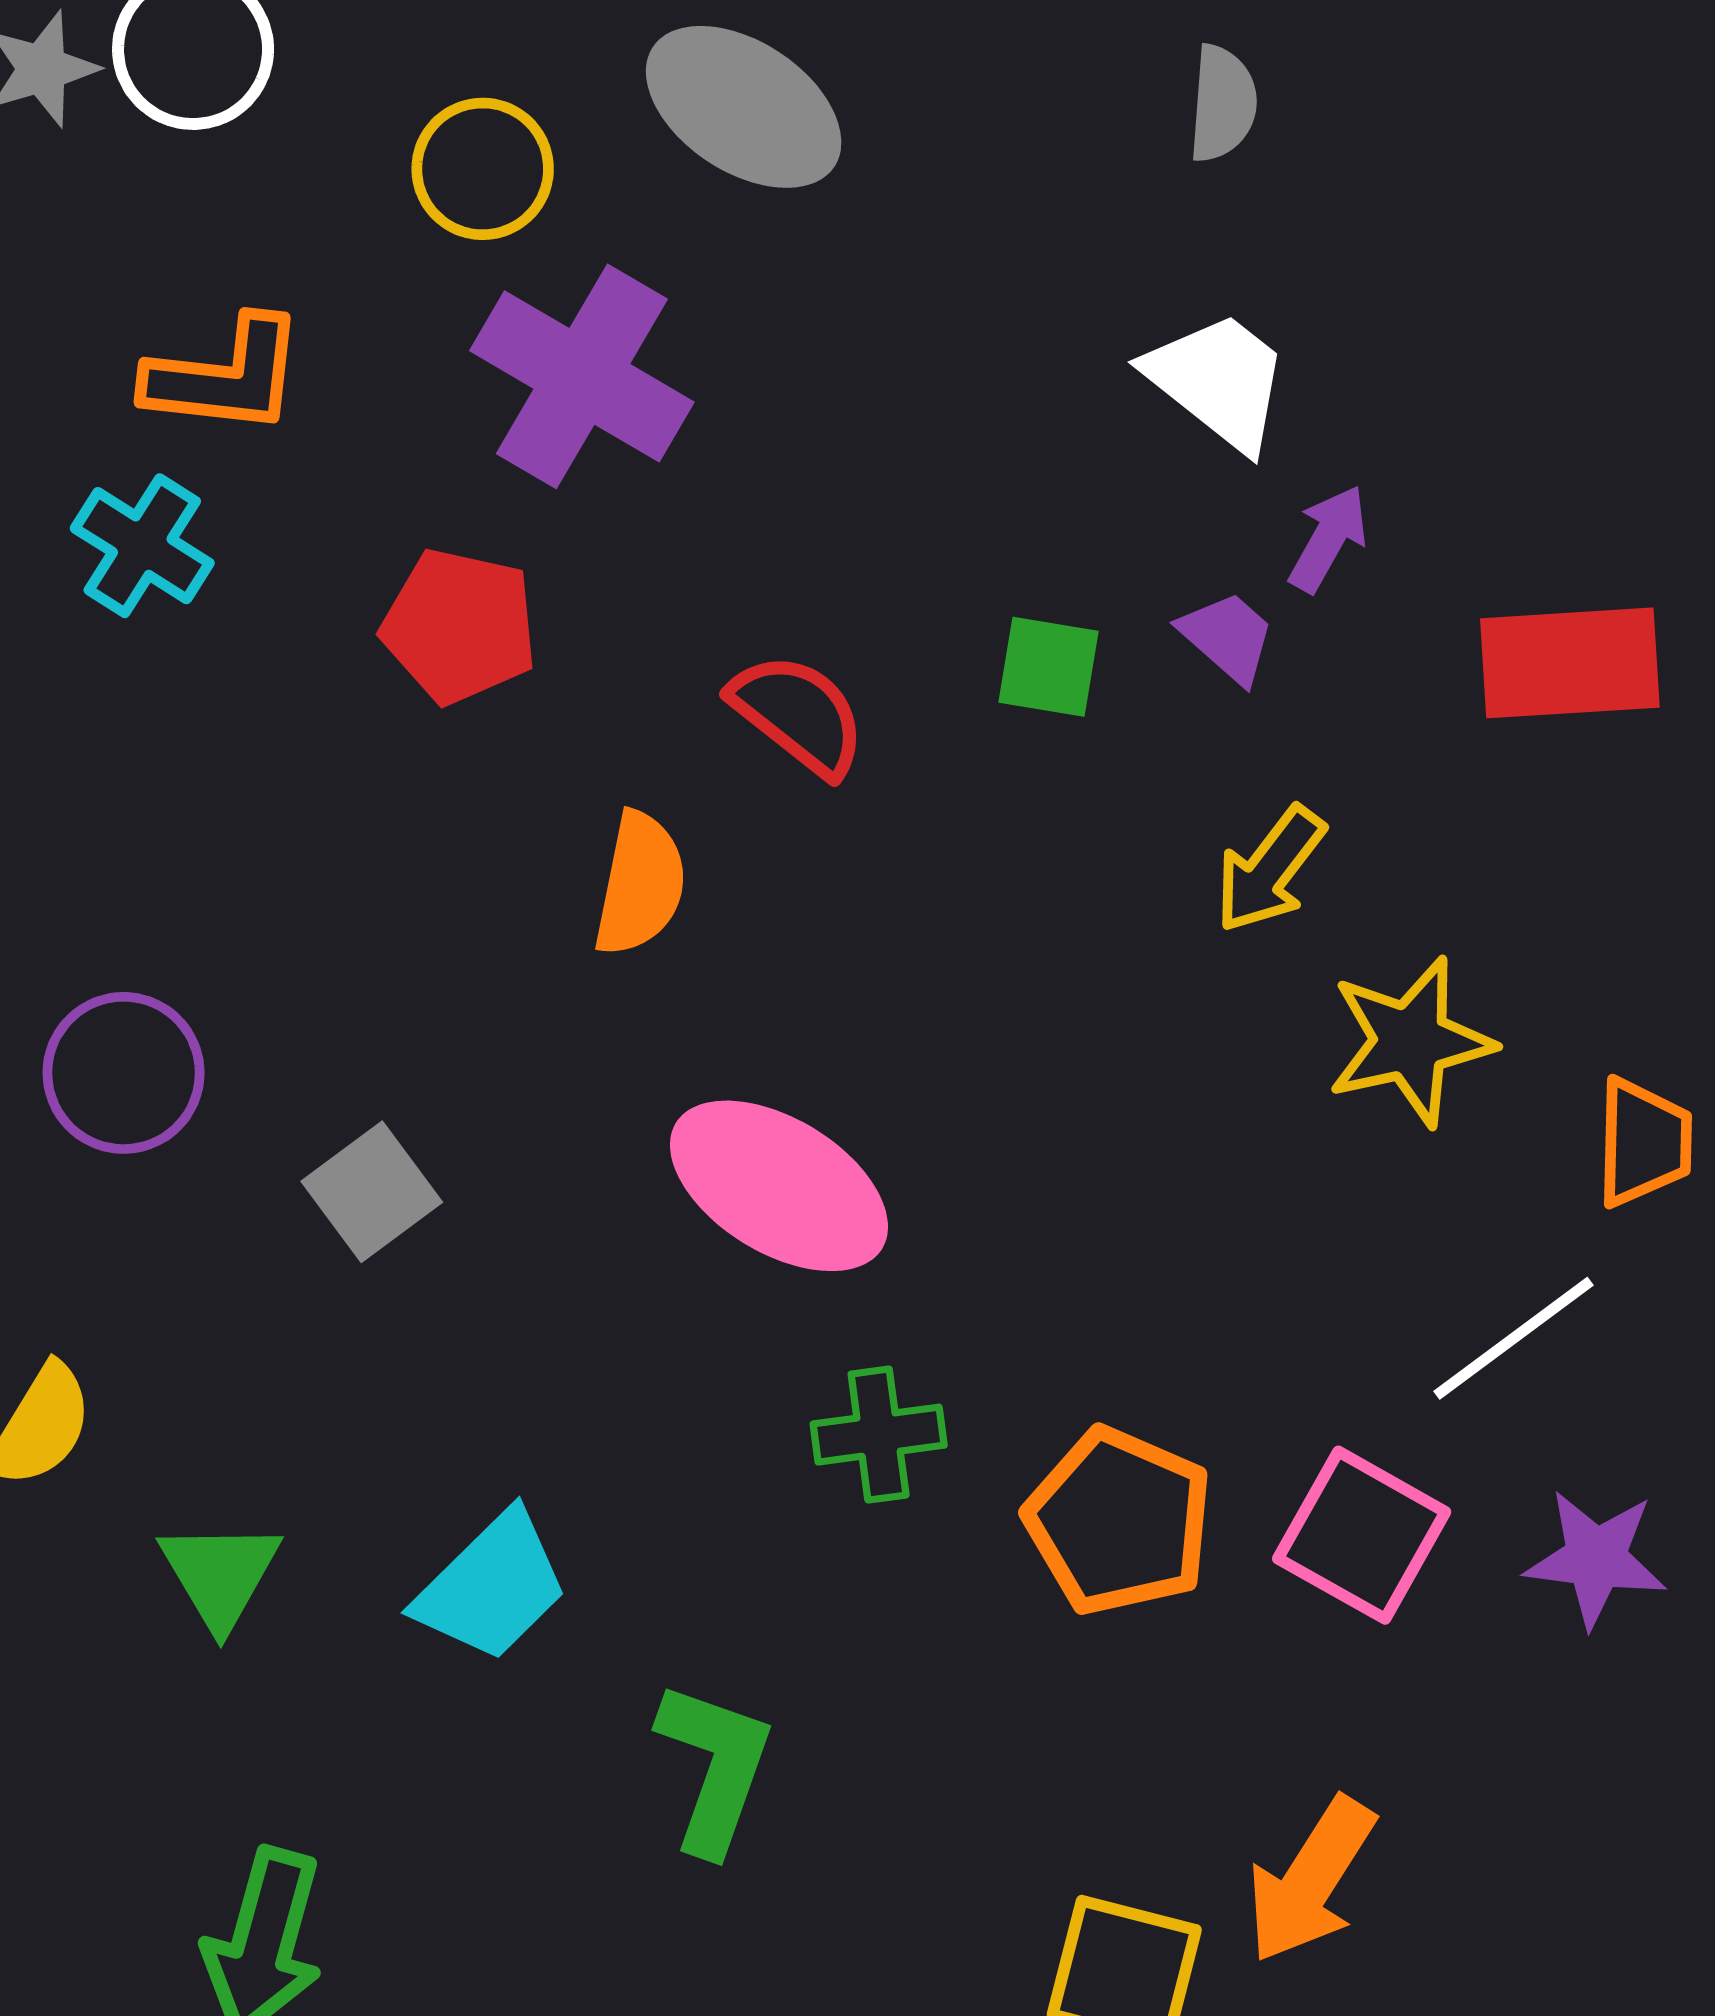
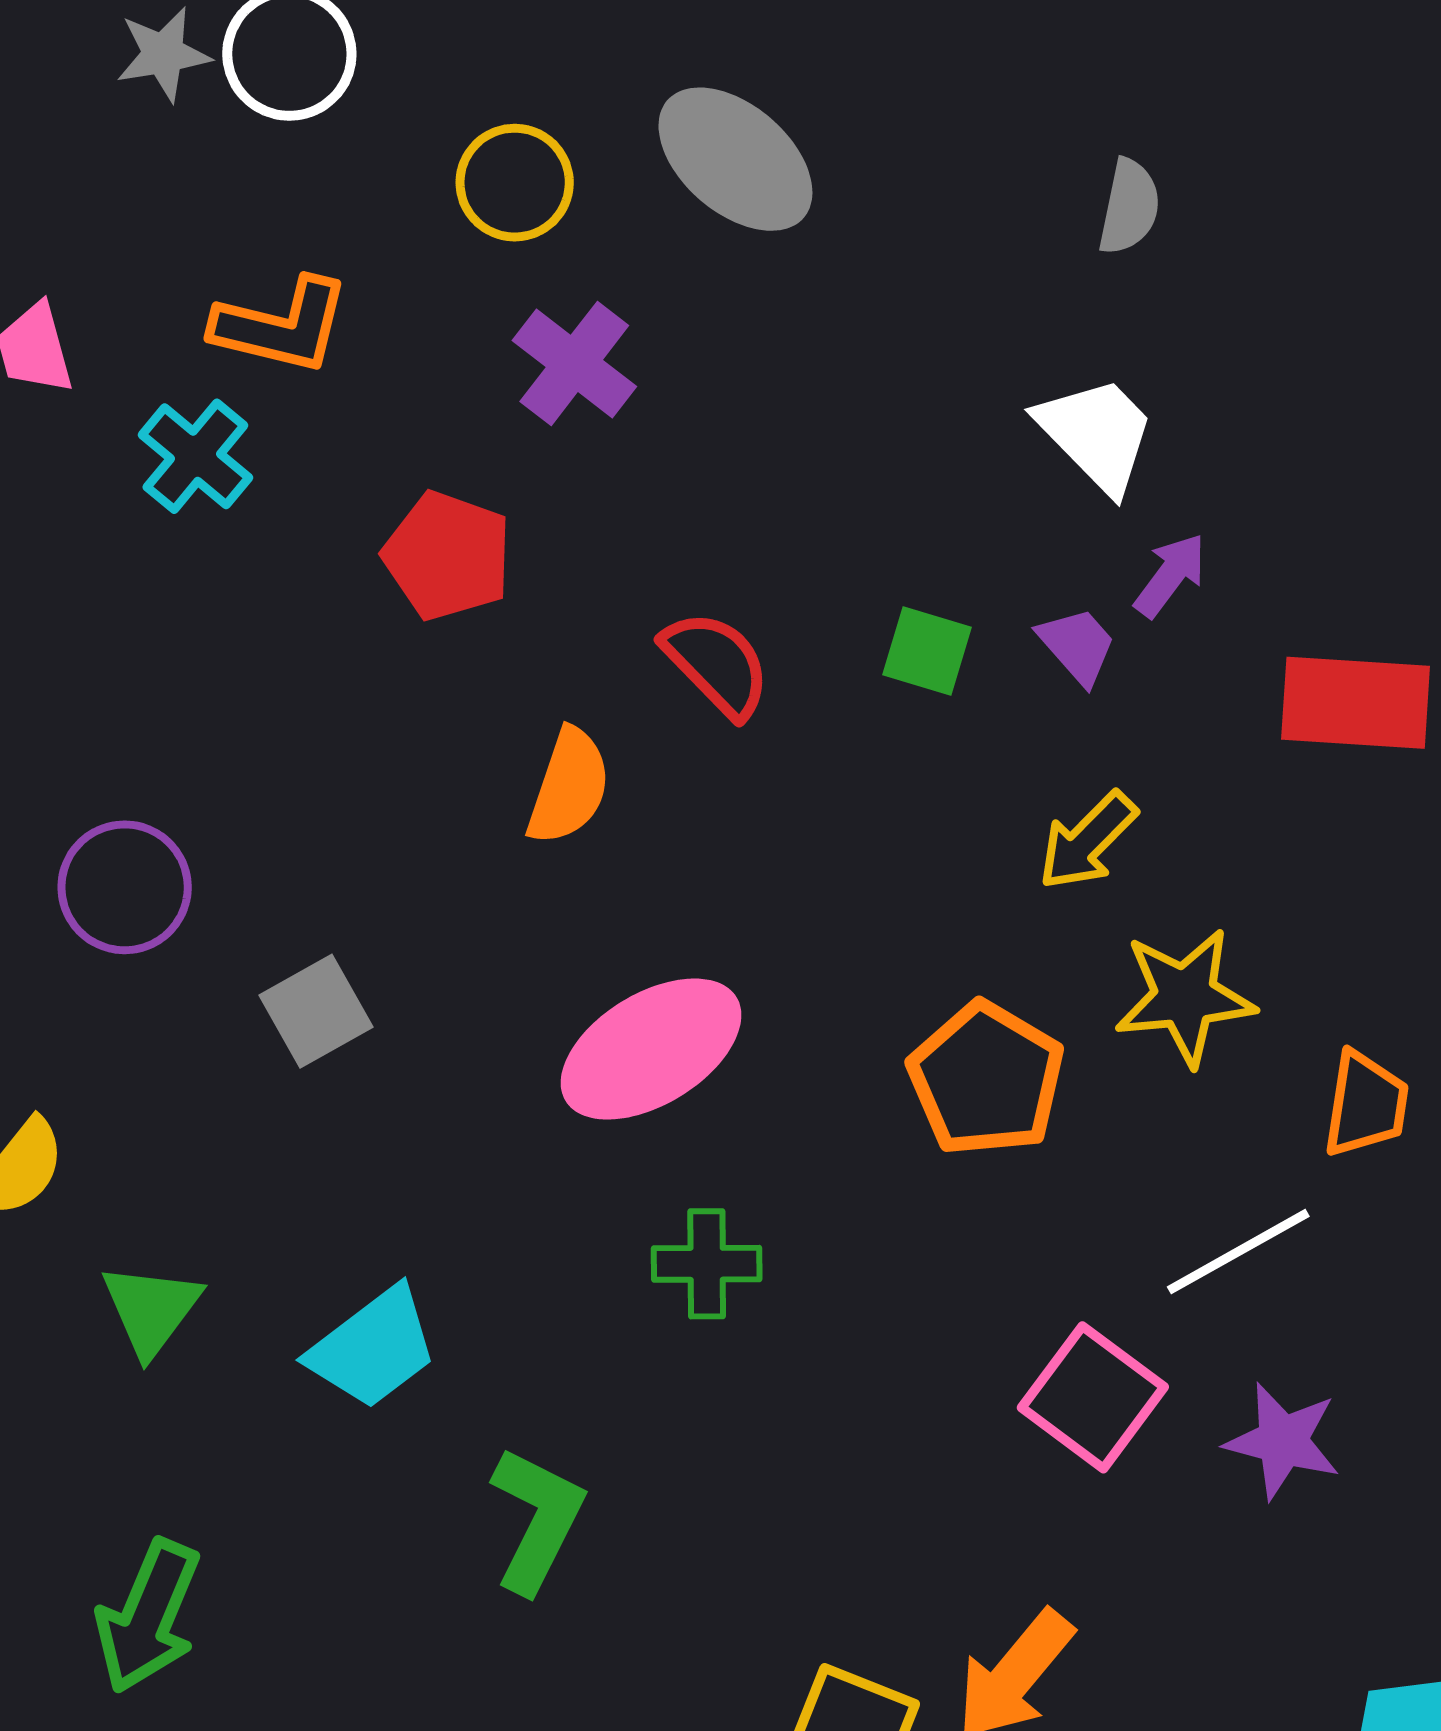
purple cross: (582, 376) -> (574, 363), size x0.7
pink ellipse: (779, 1186) -> (651, 1049), turned -70
orange pentagon: (1119, 1521) -> (986, 1079), moved

